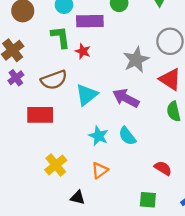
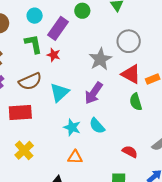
purple rectangle: (90, 21) -> (58, 28), turned -50
purple arrow: (126, 98) -> (94, 93), turned -80
yellow cross: (56, 165) -> (24, 150), moved
orange triangle: (100, 170) -> (75, 157), turned 42

